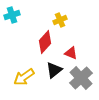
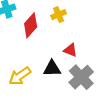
red diamond: (45, 42) -> (31, 25), moved
black triangle: (54, 70) -> (52, 68), turned 36

